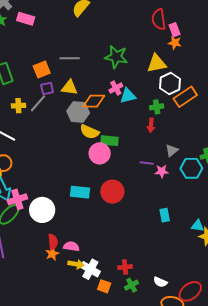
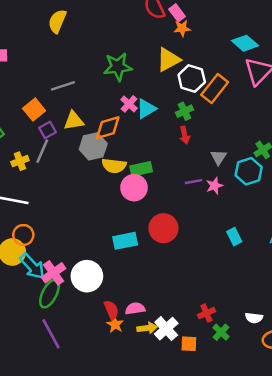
white cross: (90, 269) -> (166, 329), turned 36

